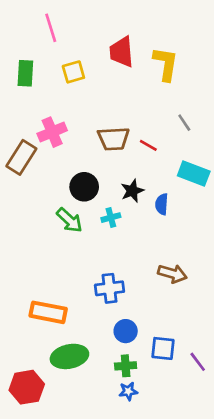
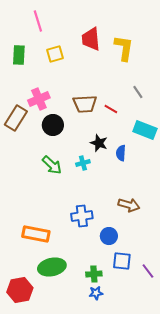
black circle: (84, 187) -> (53, 125), moved
black star: (132, 191) -> (99, 143), turned -30
blue circle: (126, 331) -> (109, 236), moved

